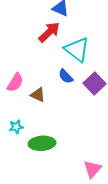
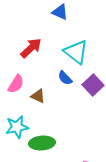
red arrow: (49, 32) -> (31, 48), moved
cyan star: (16, 127) -> (17, 127), size x1.6

